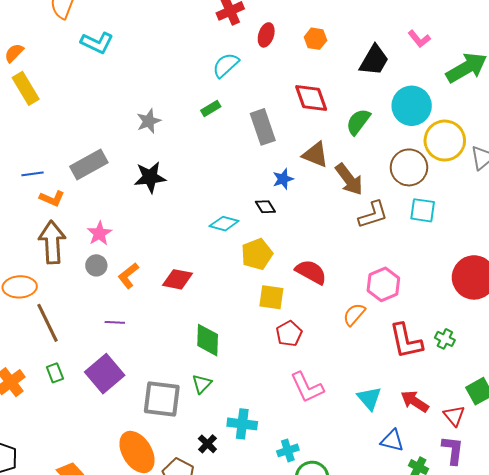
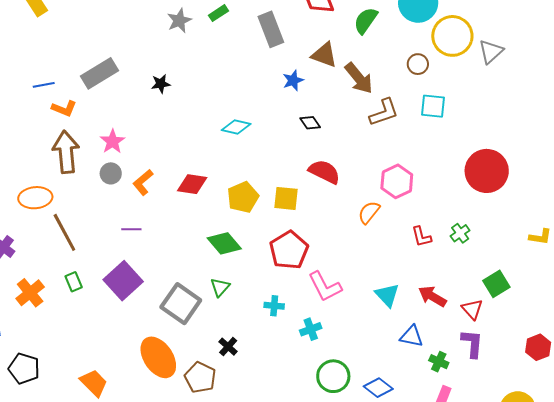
gray star: (149, 121) -> (179, 21), moved
brown circle: (409, 167) -> (418, 64), size x0.6
black star: (150, 177) -> (161, 84), size x0.6
black diamond: (265, 207) -> (310, 123), moved
yellow pentagon: (257, 254) -> (243, 197), moved
red pentagon: (289, 334) -> (289, 250), moved, size x1.5
green cross: (445, 339) -> (460, 233), turned 30
green diamond: (208, 340) -> (224, 243), turned -40
red L-shape: (406, 341) -> (421, 237), size x0.6
gray square: (162, 399) -> (181, 304), turned 30
cyan cross: (242, 424) -> (274, 306), moved, size x0.7
cyan cross: (288, 450) -> (311, 329), moved

